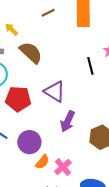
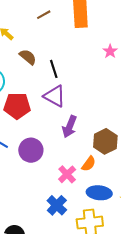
brown semicircle: (31, 53) -> (28, 57), size x0.7
black line: (90, 66) -> (54, 69), moved
orange semicircle: (42, 162) -> (89, 164), moved

